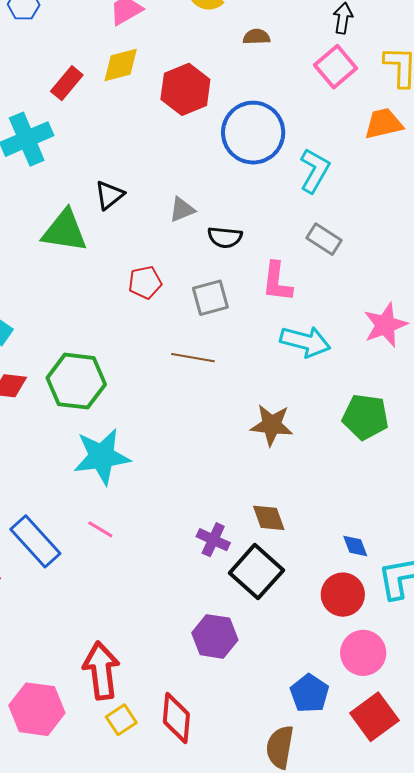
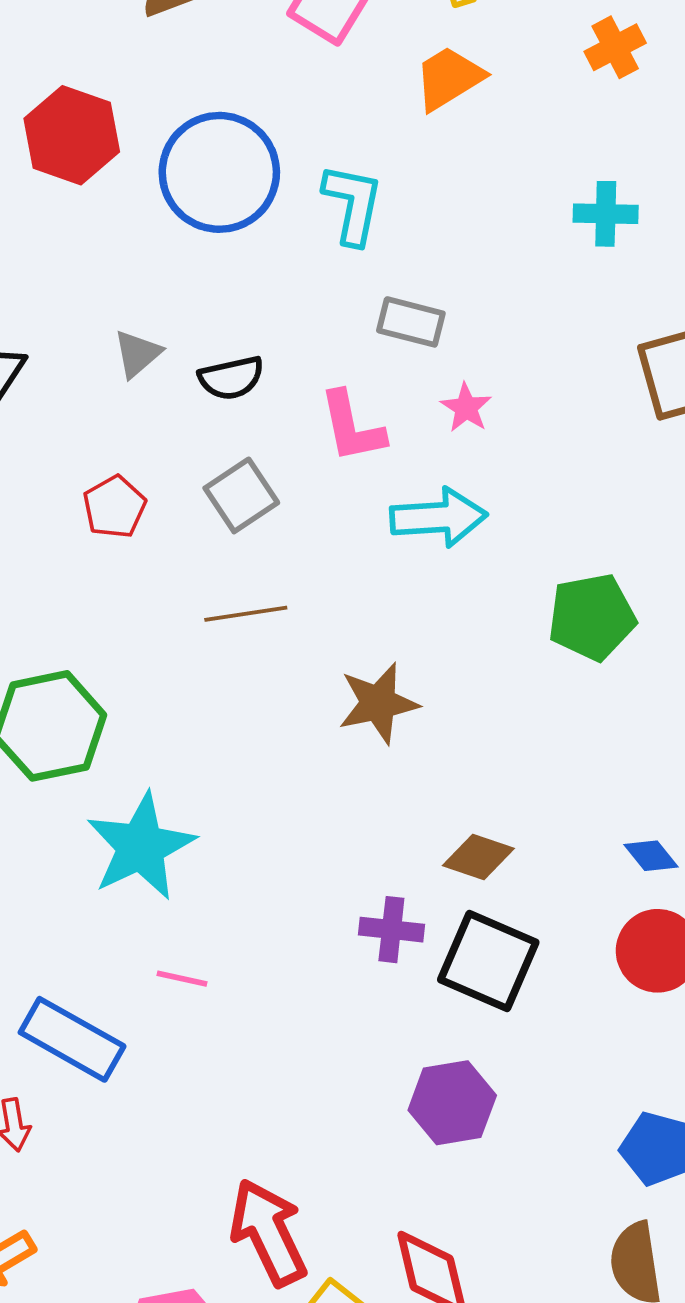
pink star: (385, 325) -> (466, 408), moved, size x0.6
brown star: (272, 425) -> (378, 703), moved
brown diamond: (269, 518) -> (478, 857), turned -33

